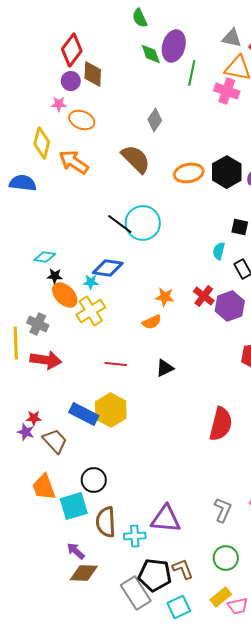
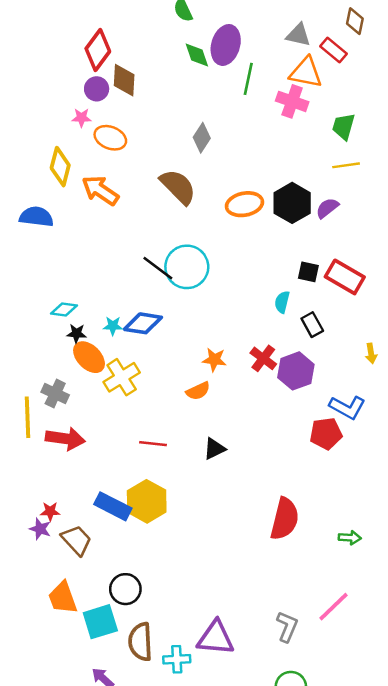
cyan star: (91, 282) -> (113, 326), moved

